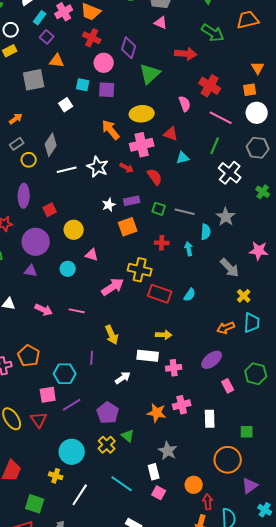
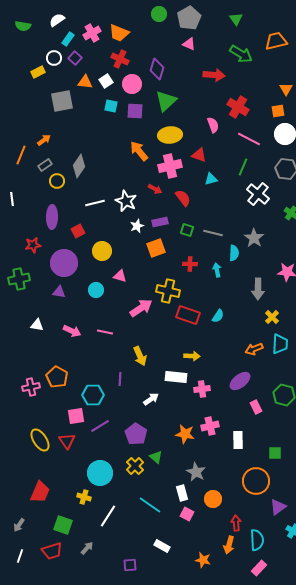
white circle: (11, 30) -> (54, 58), moved
green triangle: (150, 74) -> (166, 101), moved
white square: (66, 105) -> (106, 81), moved
white star: (98, 167) -> (126, 201), moved
white line: (67, 170) -> (95, 203), moved
gray arrow: (230, 268) -> (258, 289), turned 45
orange circle: (194, 485) -> (213, 499), moved

